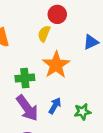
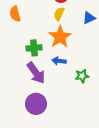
yellow semicircle: (44, 34) -> (59, 14), moved
blue arrow: (55, 106) -> (59, 61), moved, turned -112

